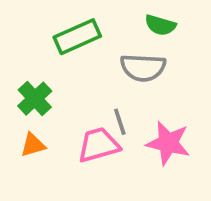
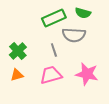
green rectangle: (77, 37) -> (54, 18), moved
gray line: (120, 122) -> (54, 50), moved

